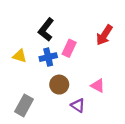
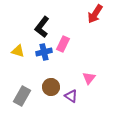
red arrow: (104, 35) -> (95, 14), moved
brown circle: (59, 85) -> (51, 87), moved
pink triangle: (98, 86) -> (89, 78), turned 40

